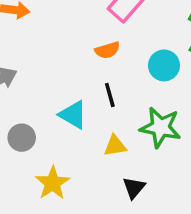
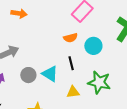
cyan circle: (164, 65) -> (93, 46), moved
gray circle: (22, 138) -> (28, 75), moved

